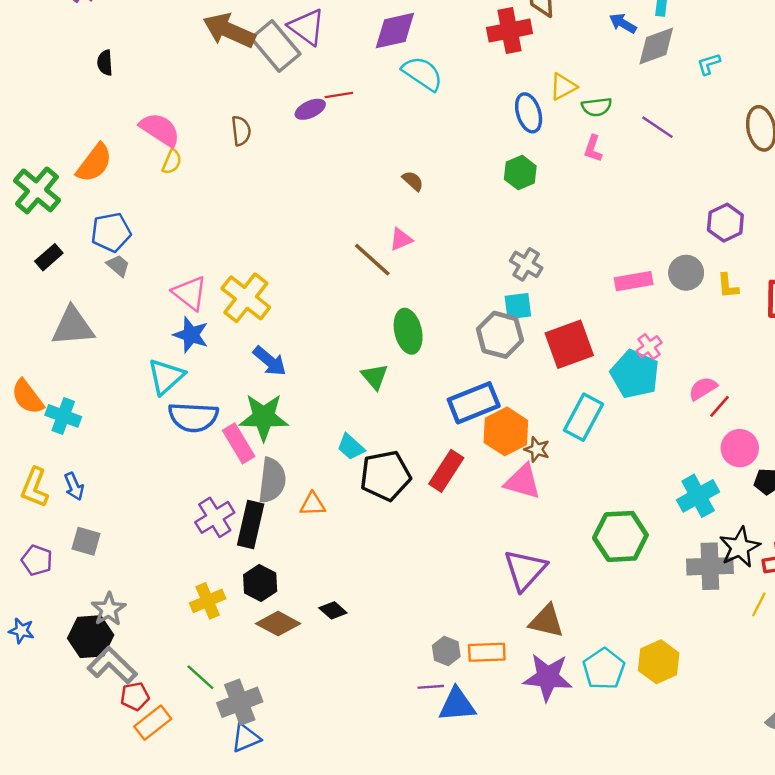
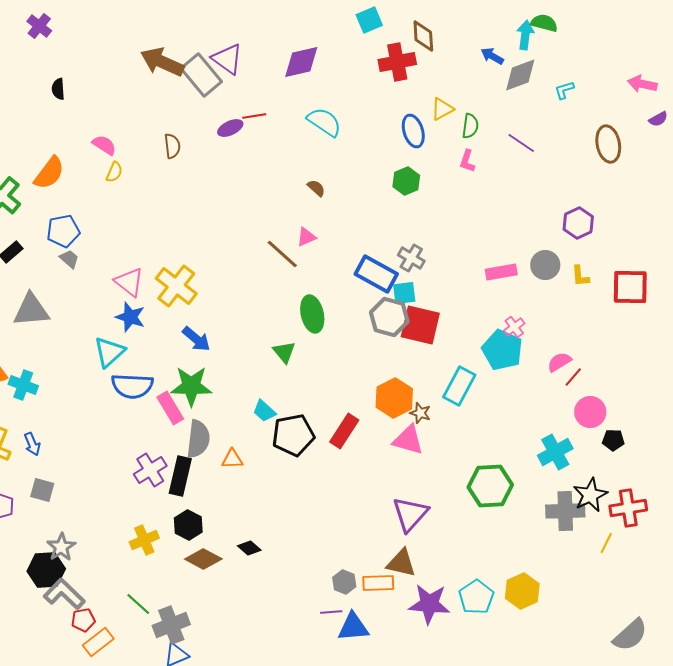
cyan semicircle: (422, 73) -> (324, 122), moved
green semicircle: (597, 107) -> (470, 126), turned -75
pink semicircle: (160, 130) -> (104, 145), size x0.7
red square: (569, 344) -> (420, 325), moved, turned 33
blue rectangle: (474, 403) -> (376, 274), moved, turned 51
brown triangle: (546, 621) -> (401, 563), moved

